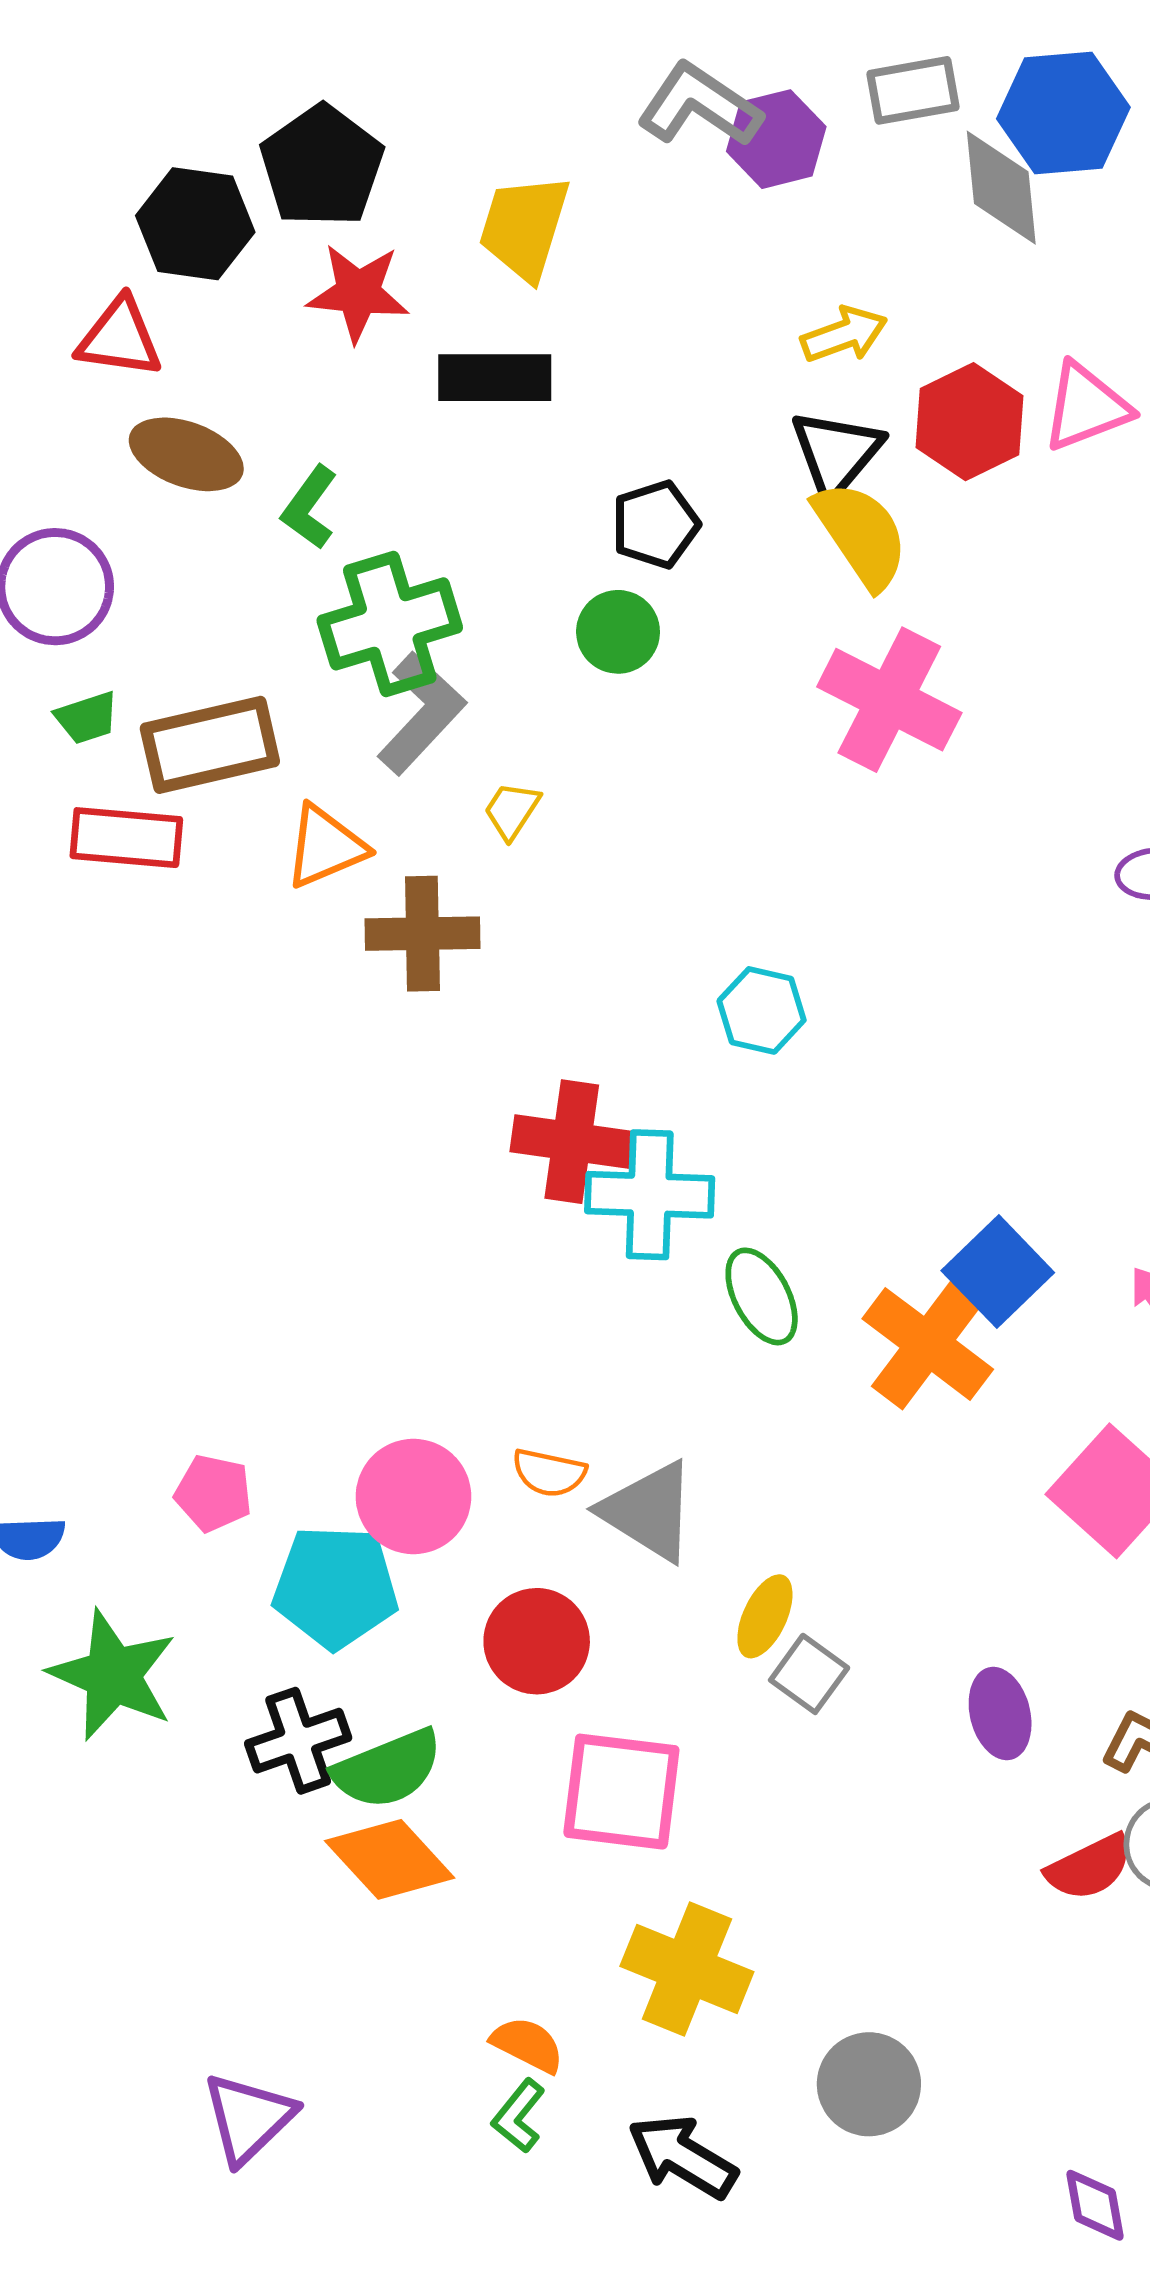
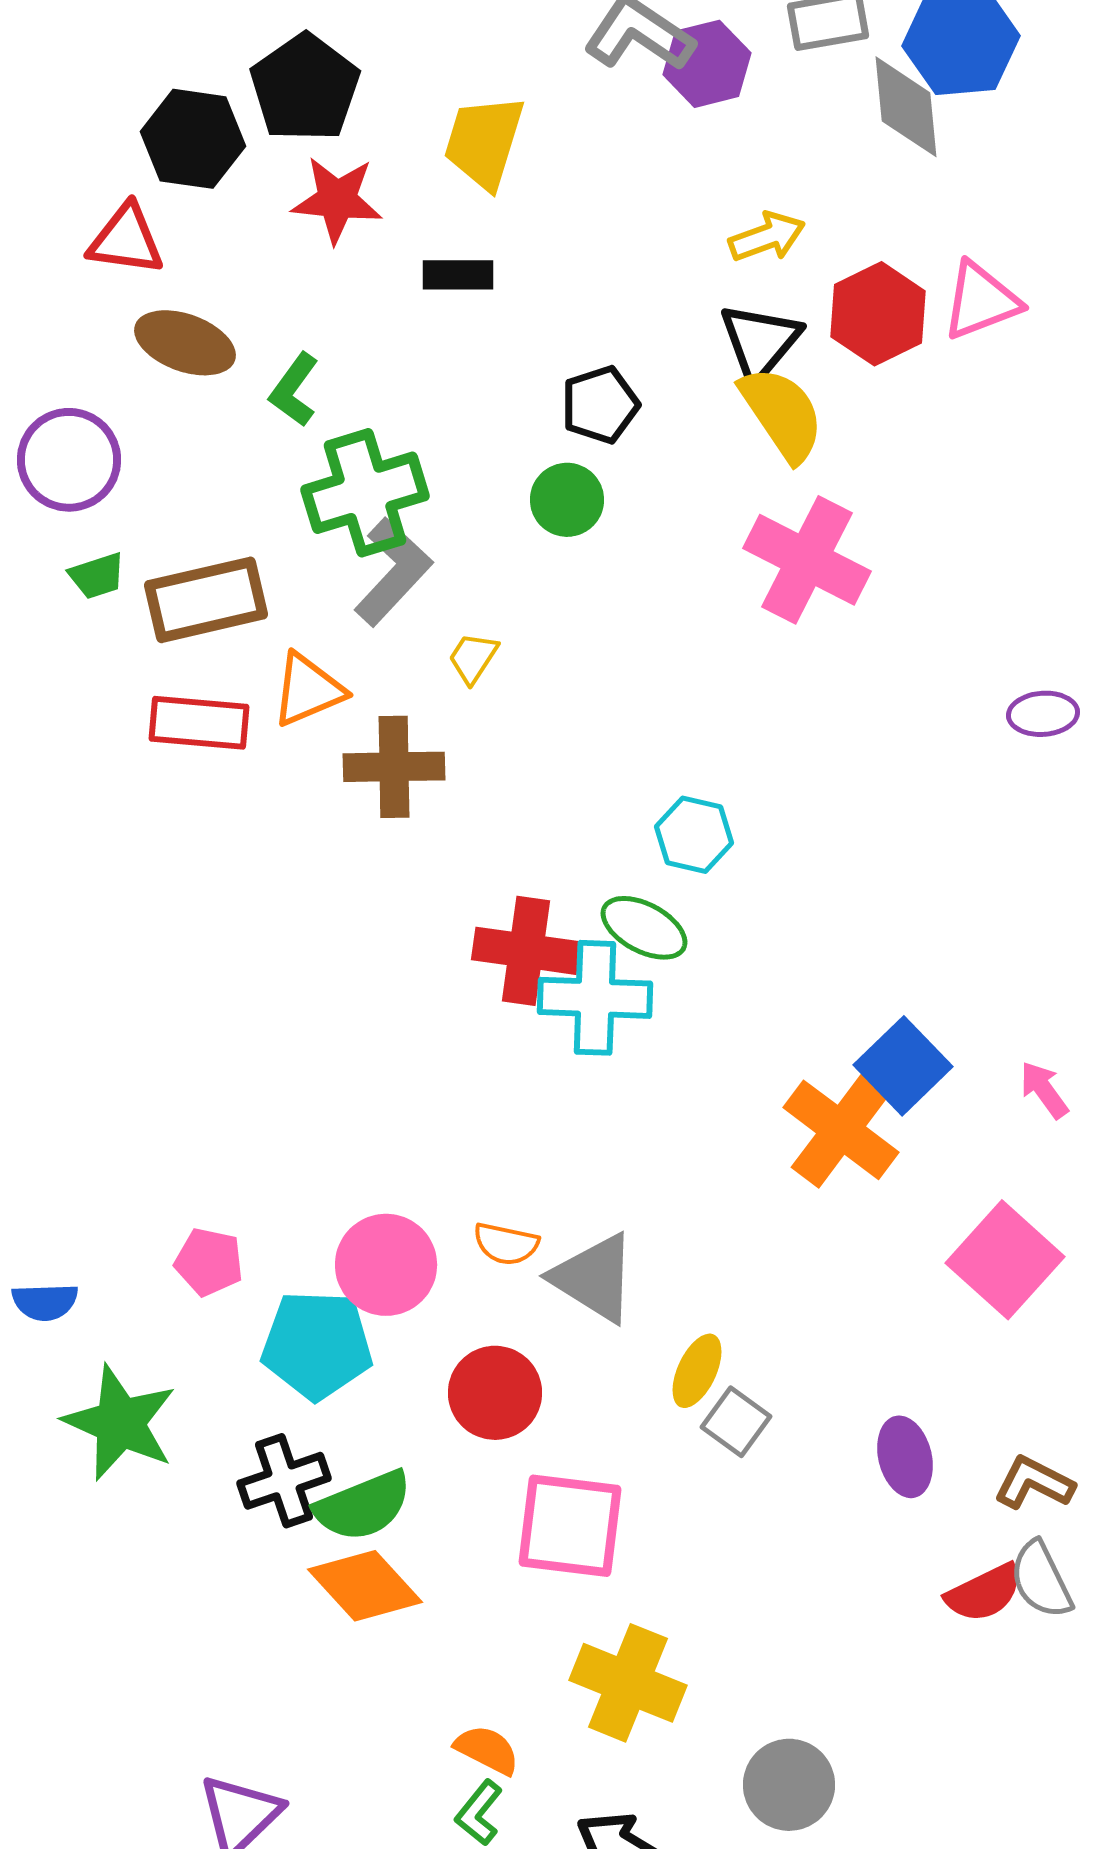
black rectangle: (495, 378) -> (458, 275), size x0.7
red rectangle: (126, 838) -> (199, 723), moved
green ellipse: (762, 1296) -> (644, 928), moved, turned -34

